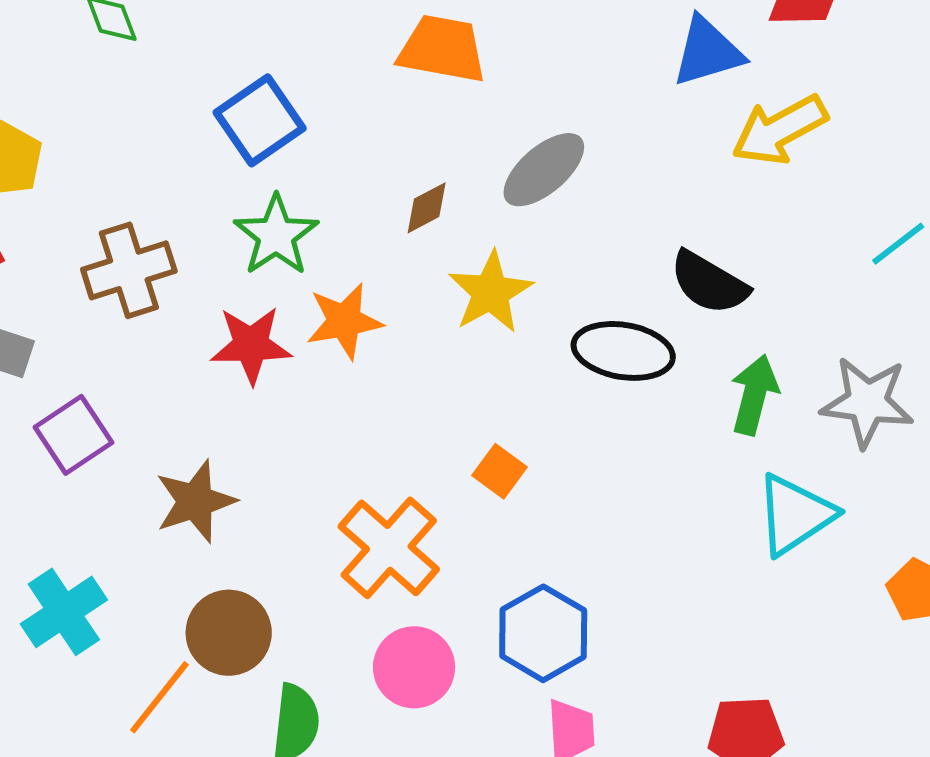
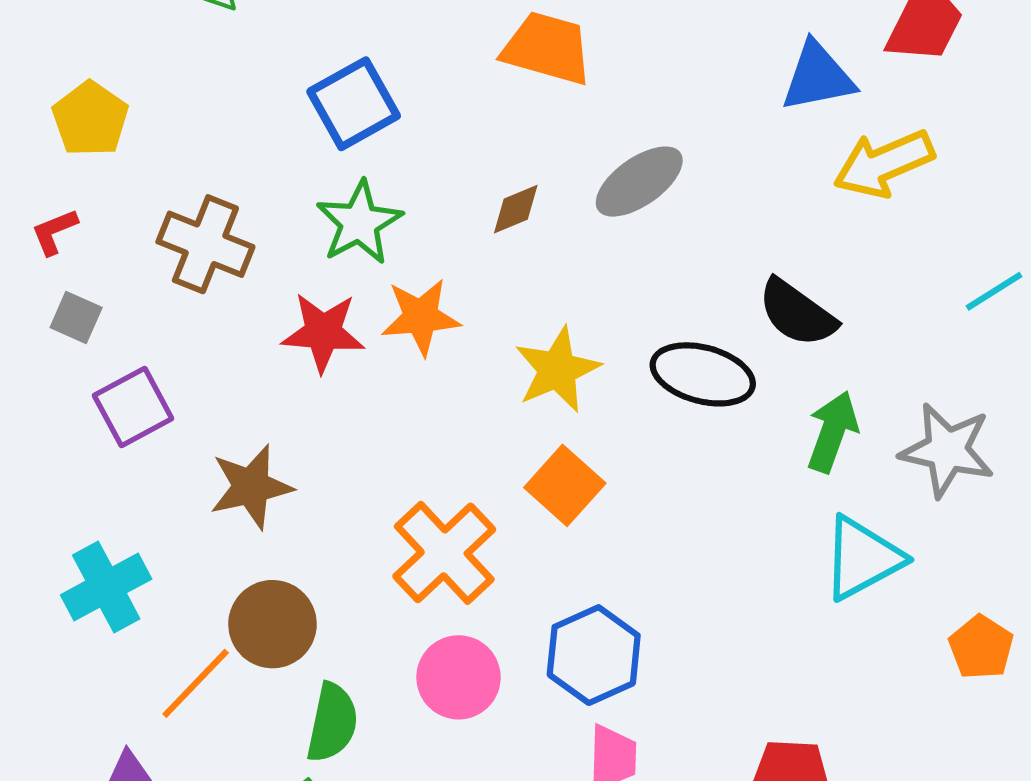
brown cross: (129, 270) -> (205, 244), turned 34
yellow star: (491, 292) -> (557, 370), moved
orange square: (500, 471) -> (565, 485), size x1.4

